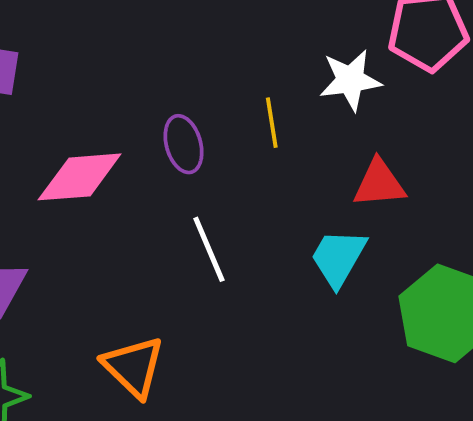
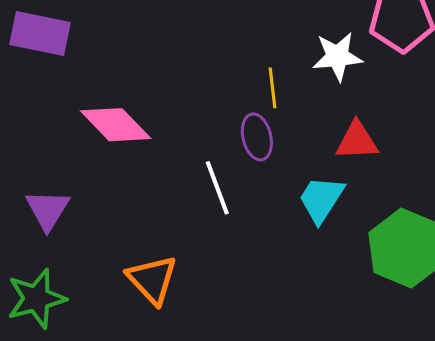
purple ellipse: (184, 144) -> (257, 137), moved
pink diamond: (80, 177) -> (116, 125), turned 48

